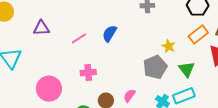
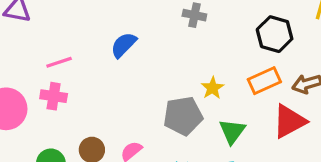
pink line: (79, 38) -> (59, 62), moved
pink cross: (88, 73) -> (54, 96), moved

